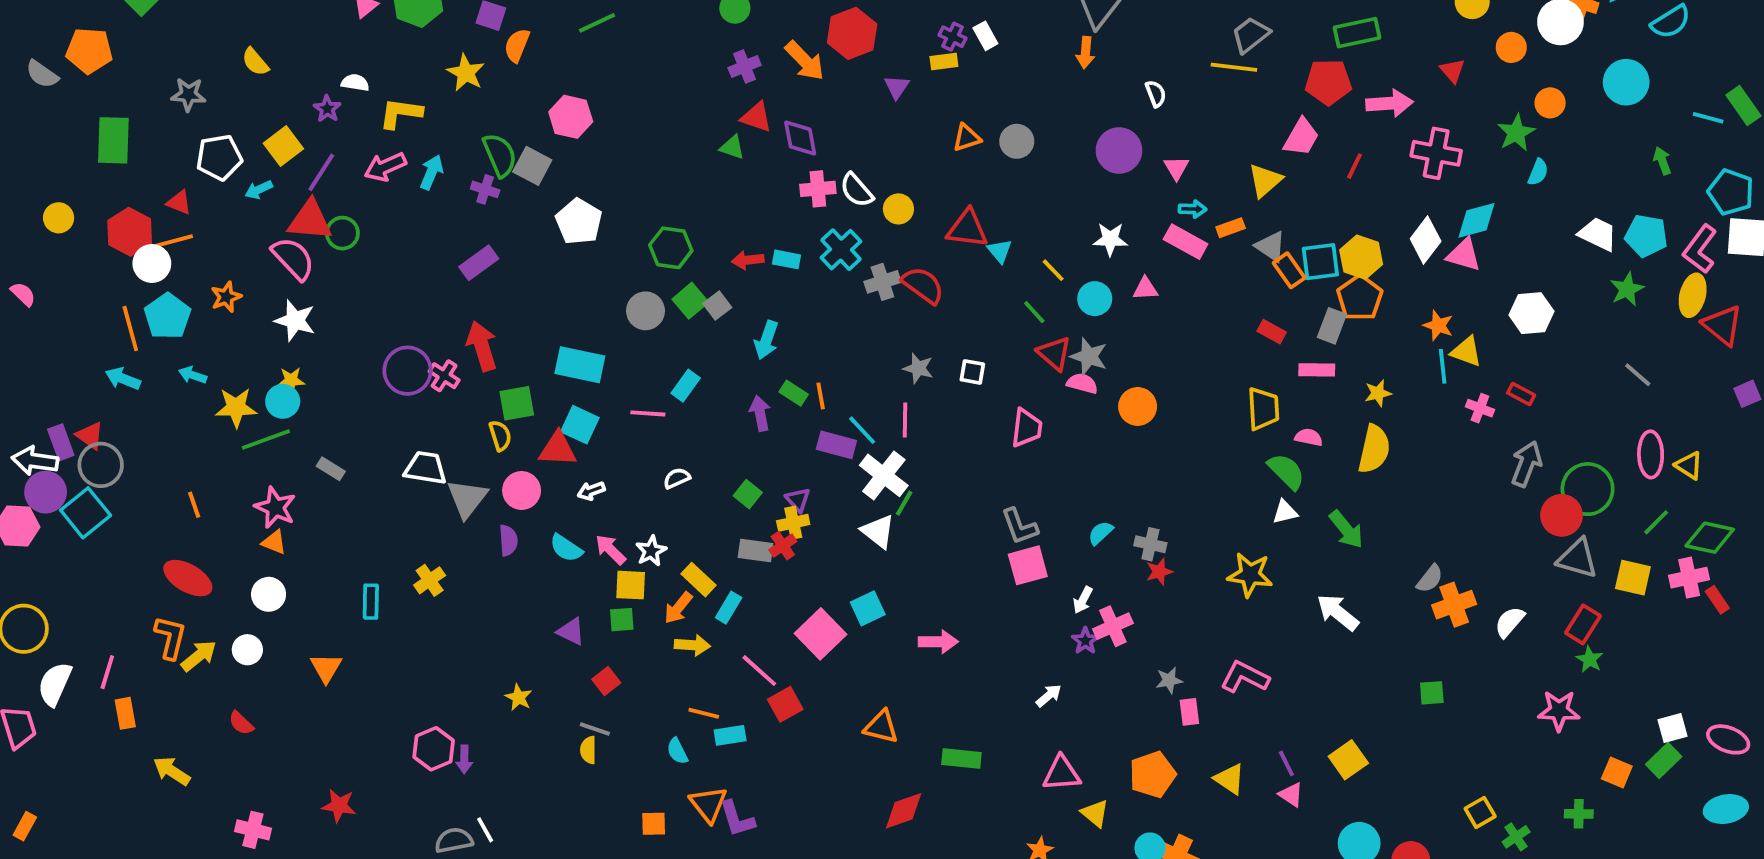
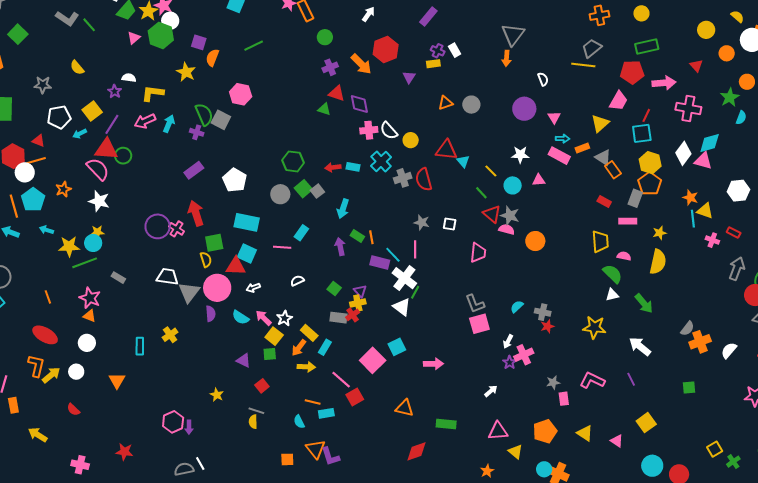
white pentagon: (579, 222) -> (235, 180), moved
cyan square: (1320, 262) -> (642, 133), moved
red semicircle: (923, 285) -> (424, 179), turned -140
pink circle: (522, 490) -> (217, 288), size x1.4
yellow square: (631, 585) -> (274, 336), turned 36
purple line: (1286, 763) -> (631, 379), moved

